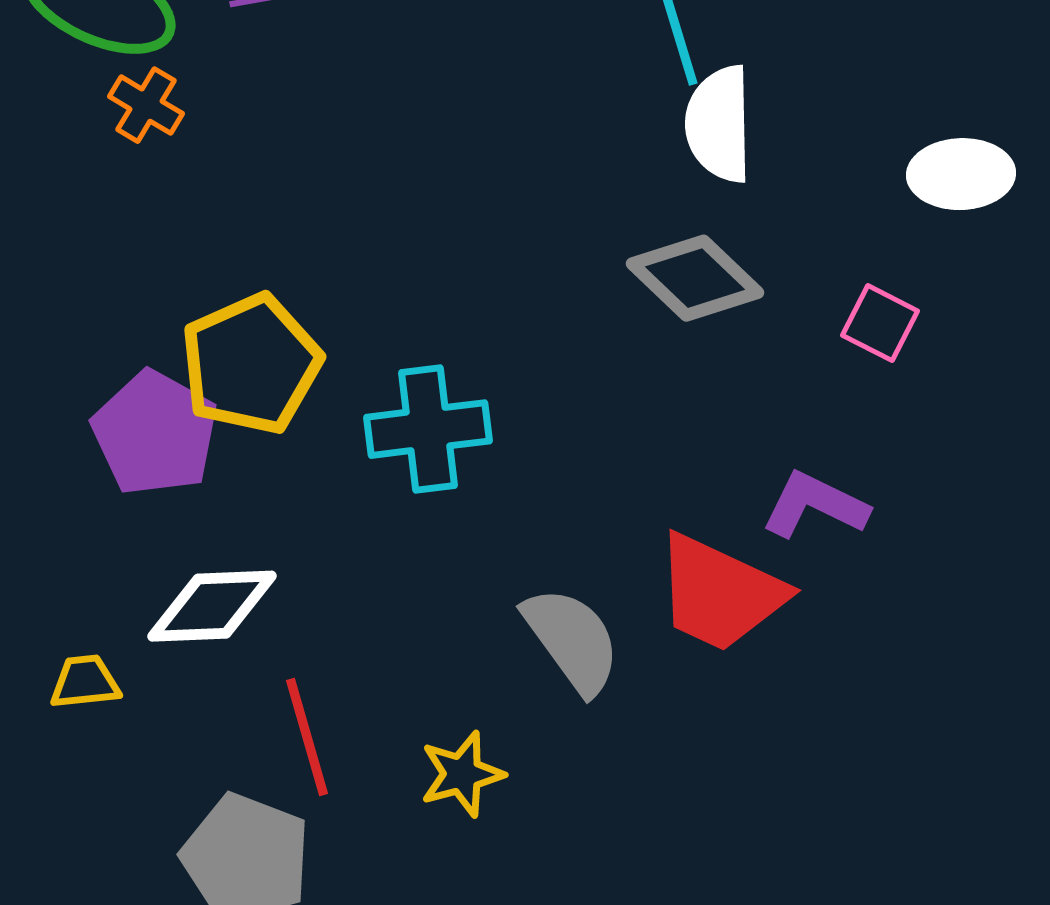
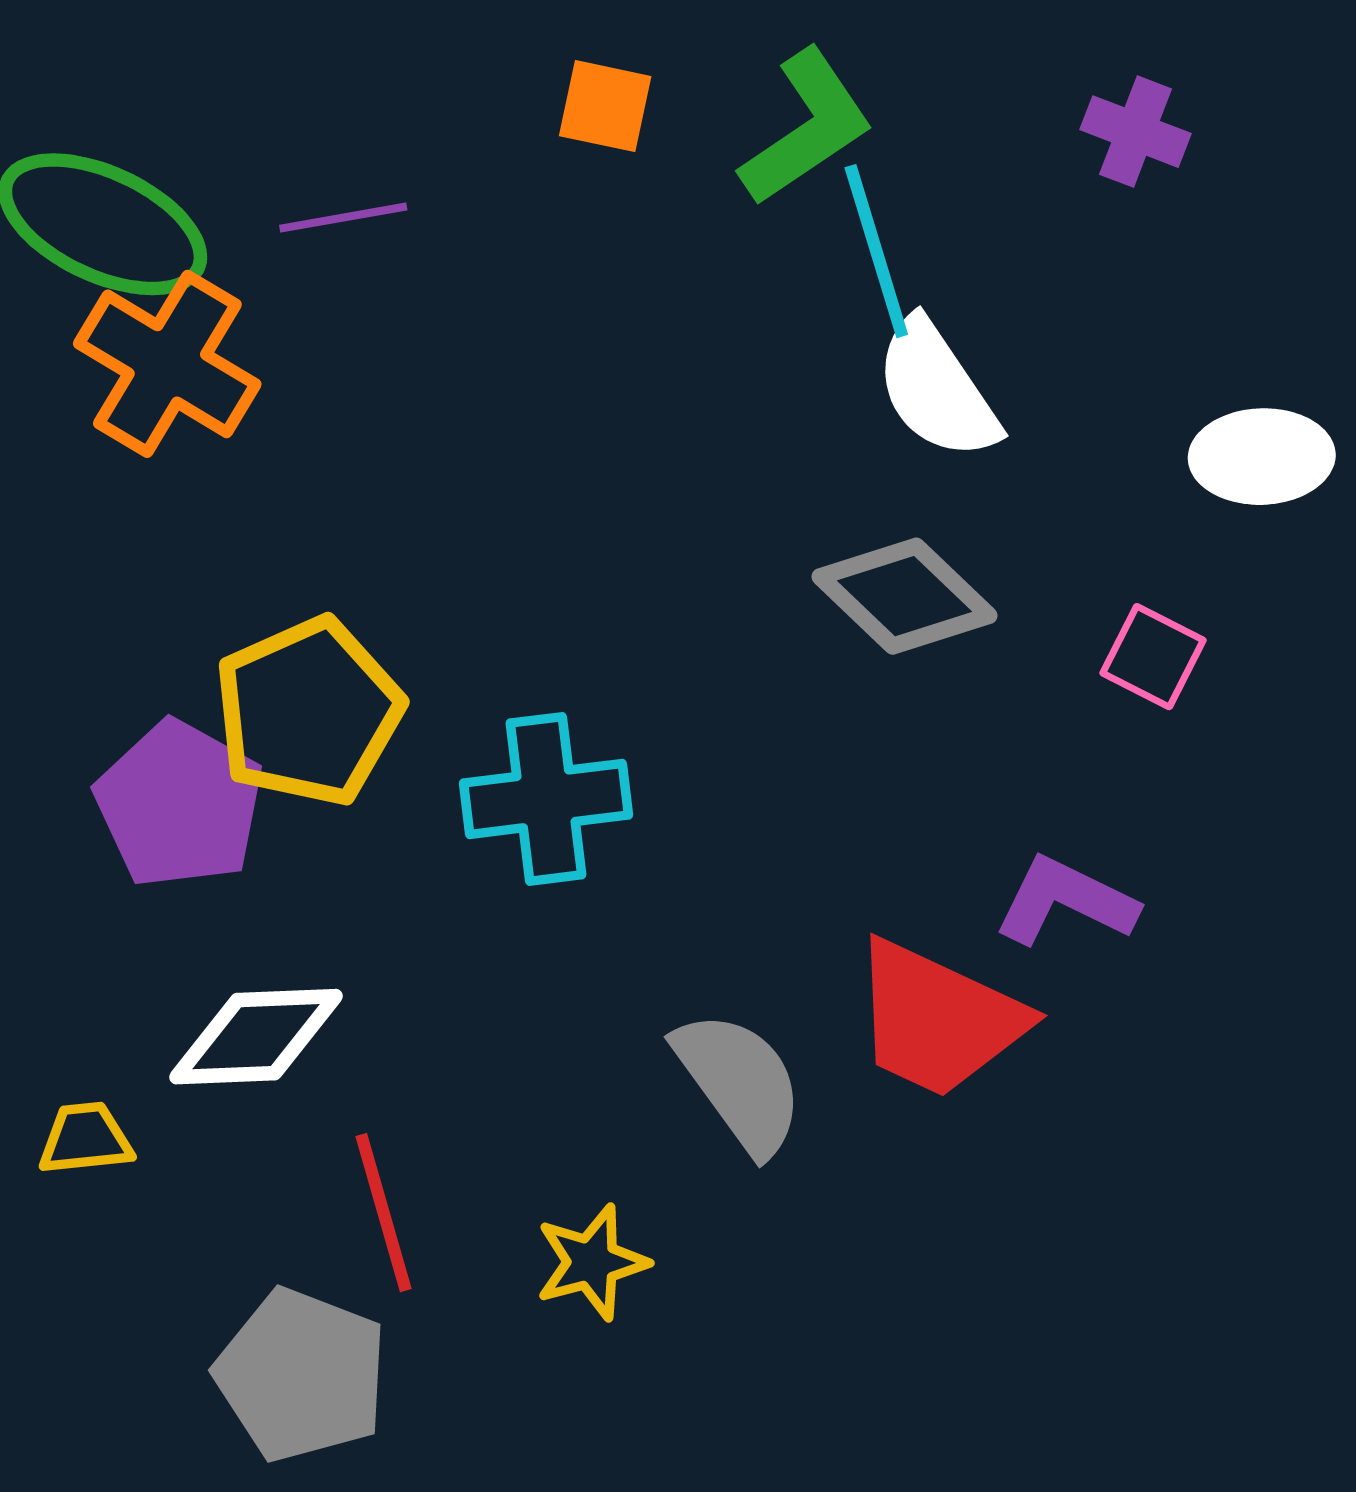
orange cross: (146, 105) -> (167, 364), size x1.8
white semicircle: (719, 124) -> (937, 389), turned -33

